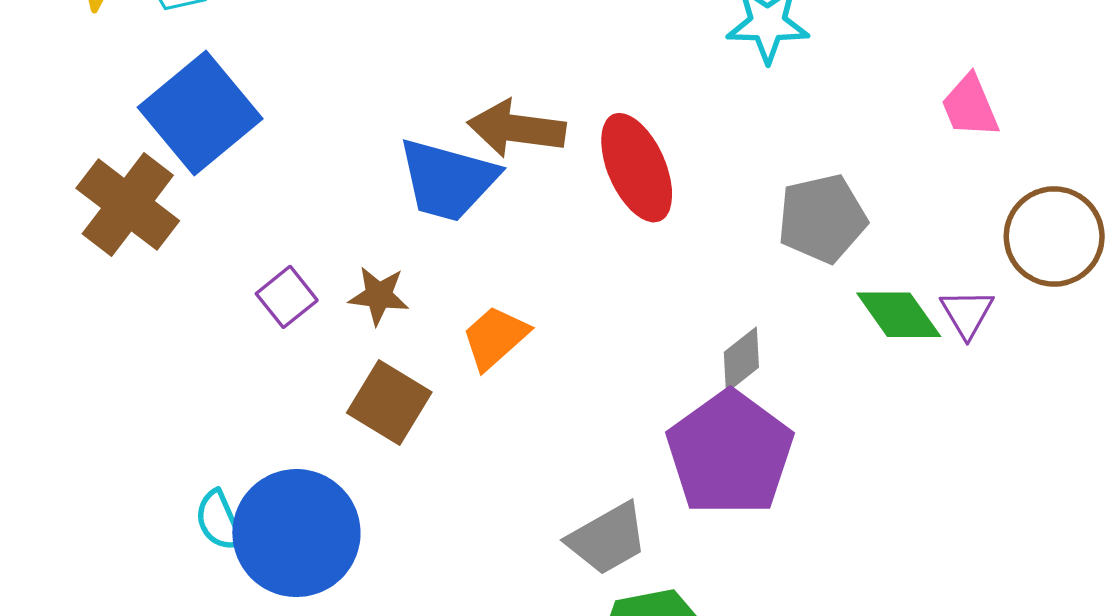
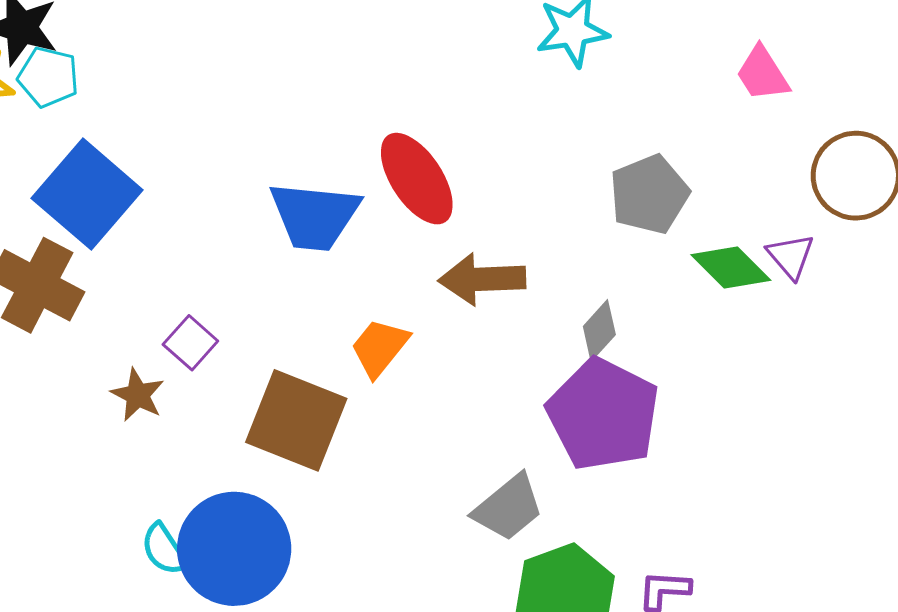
brown arrow: (516, 129) -> (482, 279), moved
red ellipse: (637, 168) -> (417, 179), moved
brown star: (379, 296) -> (138, 395), moved, turned 30
brown square: (389, 403) -> (296, 420), size x1.4

